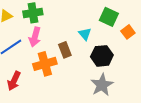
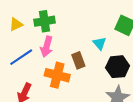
orange cross: (45, 64) -> (57, 75), turned 30

